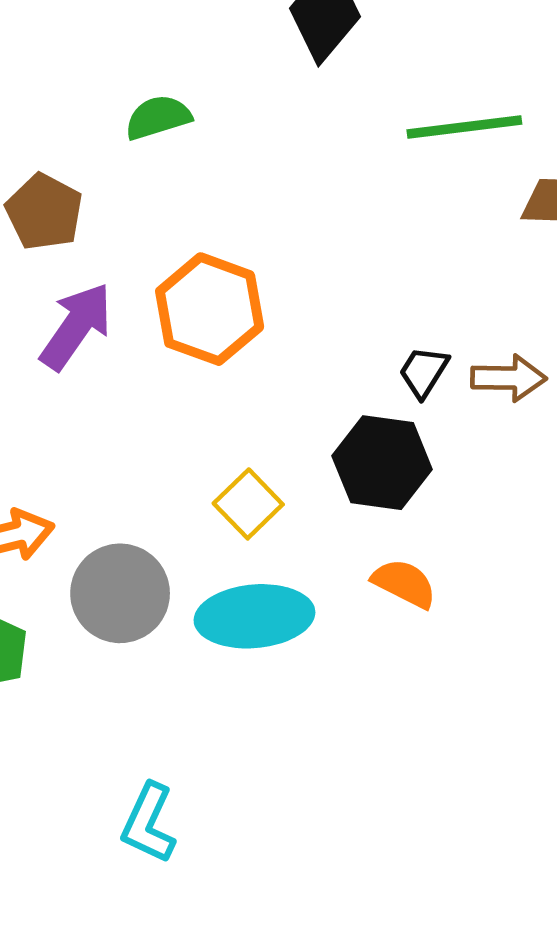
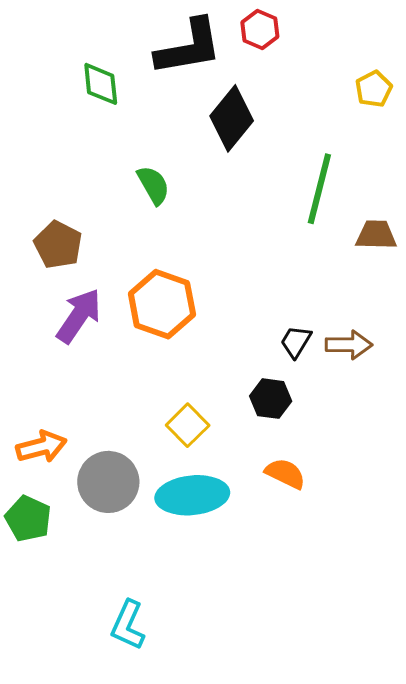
green semicircle: (158, 117) -> (153, 185), moved, turned 78
green line: (464, 127) -> (319, 189), turned -68
black hexagon: (382, 463) -> (271, 399), size x0.7

